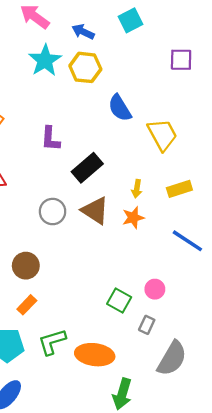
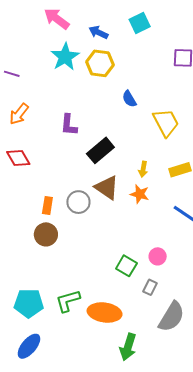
blue semicircle: (120, 108) -> (129, 99), size x0.7
gray circle: (53, 212) -> (78, 202), moved
orange star: (133, 218) -> (140, 194), turned 30
orange rectangle: (27, 305) -> (47, 205), moved, turned -36

